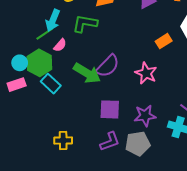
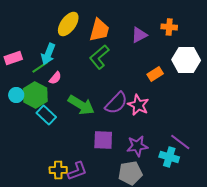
green L-shape: (85, 23) -> (99, 57), moved, turned -50
purple semicircle: (108, 66) -> (116, 103), moved
pink rectangle: (17, 85) -> (13, 58), moved
purple L-shape: (110, 142) -> (77, 171), moved

